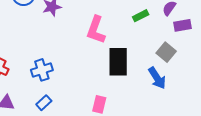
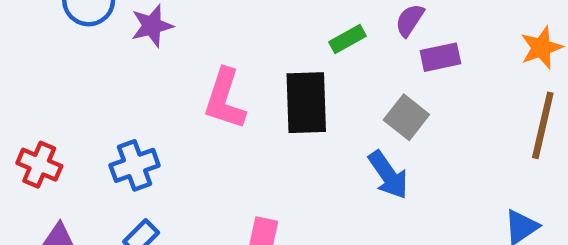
pink L-shape: (96, 30) -> (225, 99), moved
black rectangle: (118, 62) -> (306, 103), moved

